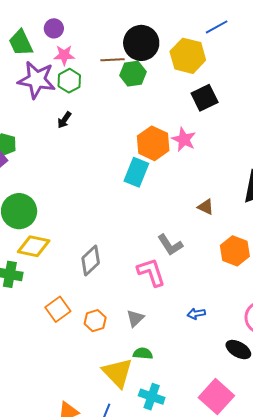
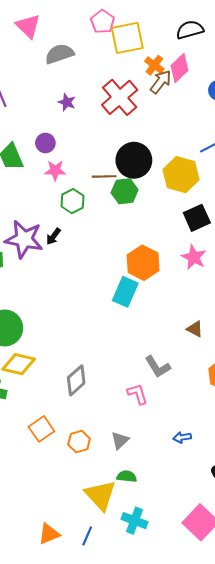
purple star: (37, 80) -> (24, 239), moved
green hexagon: (69, 81) -> (72, 201), moved
pink star: (184, 139) -> (194, 257), moved
pink L-shape: (151, 272) -> (138, 394), size x0.7

